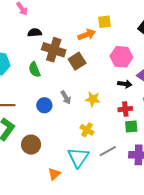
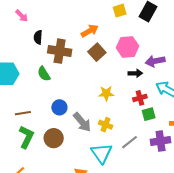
yellow square: (104, 22) -> (120, 11), moved
black semicircle: (35, 33) -> (38, 37), turned -72
brown square: (77, 61) -> (97, 52), moved
gray arrow: (66, 98) -> (82, 122), moved, size x1.5
brown circle: (31, 145) -> (54, 138), moved

